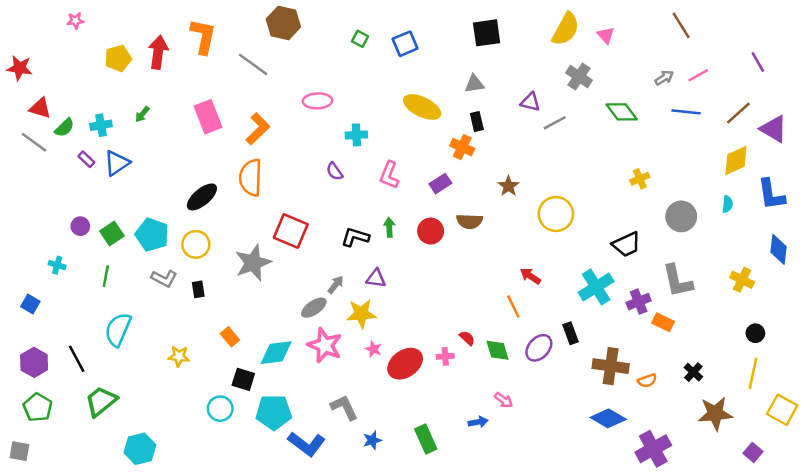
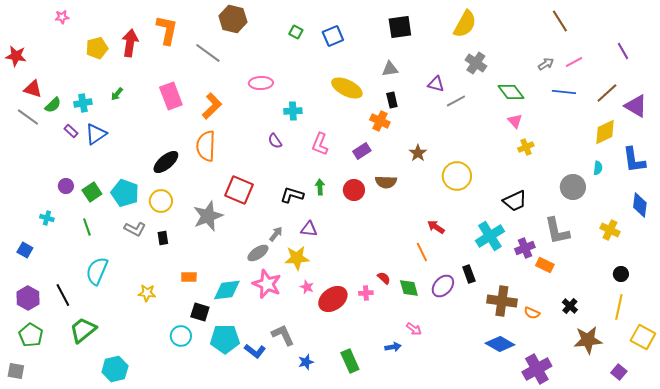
pink triangle: (606, 35) -> (515, 121), moved
gray circle: (681, 216) -> (573, 187), moved
green line: (106, 276) -> (87, 227), turned -30
orange rectangle: (230, 337) -> (189, 277), turned -49
orange semicircle: (647, 381) -> (532, 313), turned 42
blue L-shape: (307, 444) -> (255, 351), moved, size x0.7

